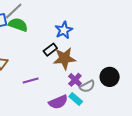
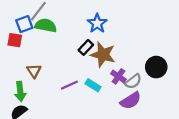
brown star: (64, 58) -> (103, 55), turned 30
cyan rectangle: (76, 99) -> (93, 85), moved
purple semicircle: (58, 102) -> (131, 101), moved

